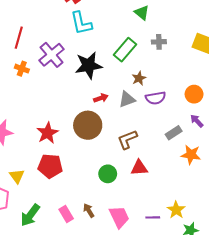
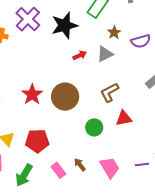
purple semicircle: (156, 98) -> (141, 41), moved
brown circle: (88, 125) -> (65, 97), moved
red pentagon: (50, 166) -> (37, 141), moved

